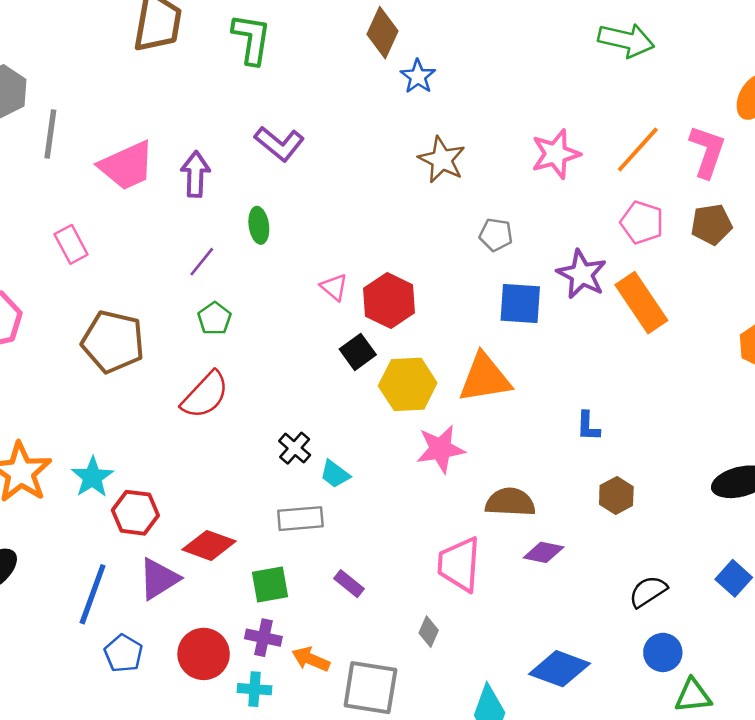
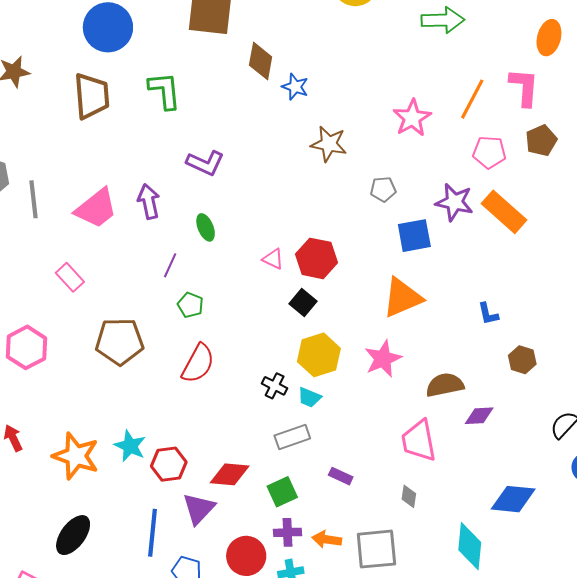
yellow hexagon: (408, 384) -> (319, 355), moved

